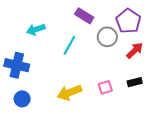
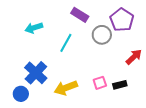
red arrow: (135, 50) -> (134, 57), moved
blue cross: (17, 65) -> (36, 73), moved, turned 30
black rectangle: (135, 82) -> (120, 85), moved

